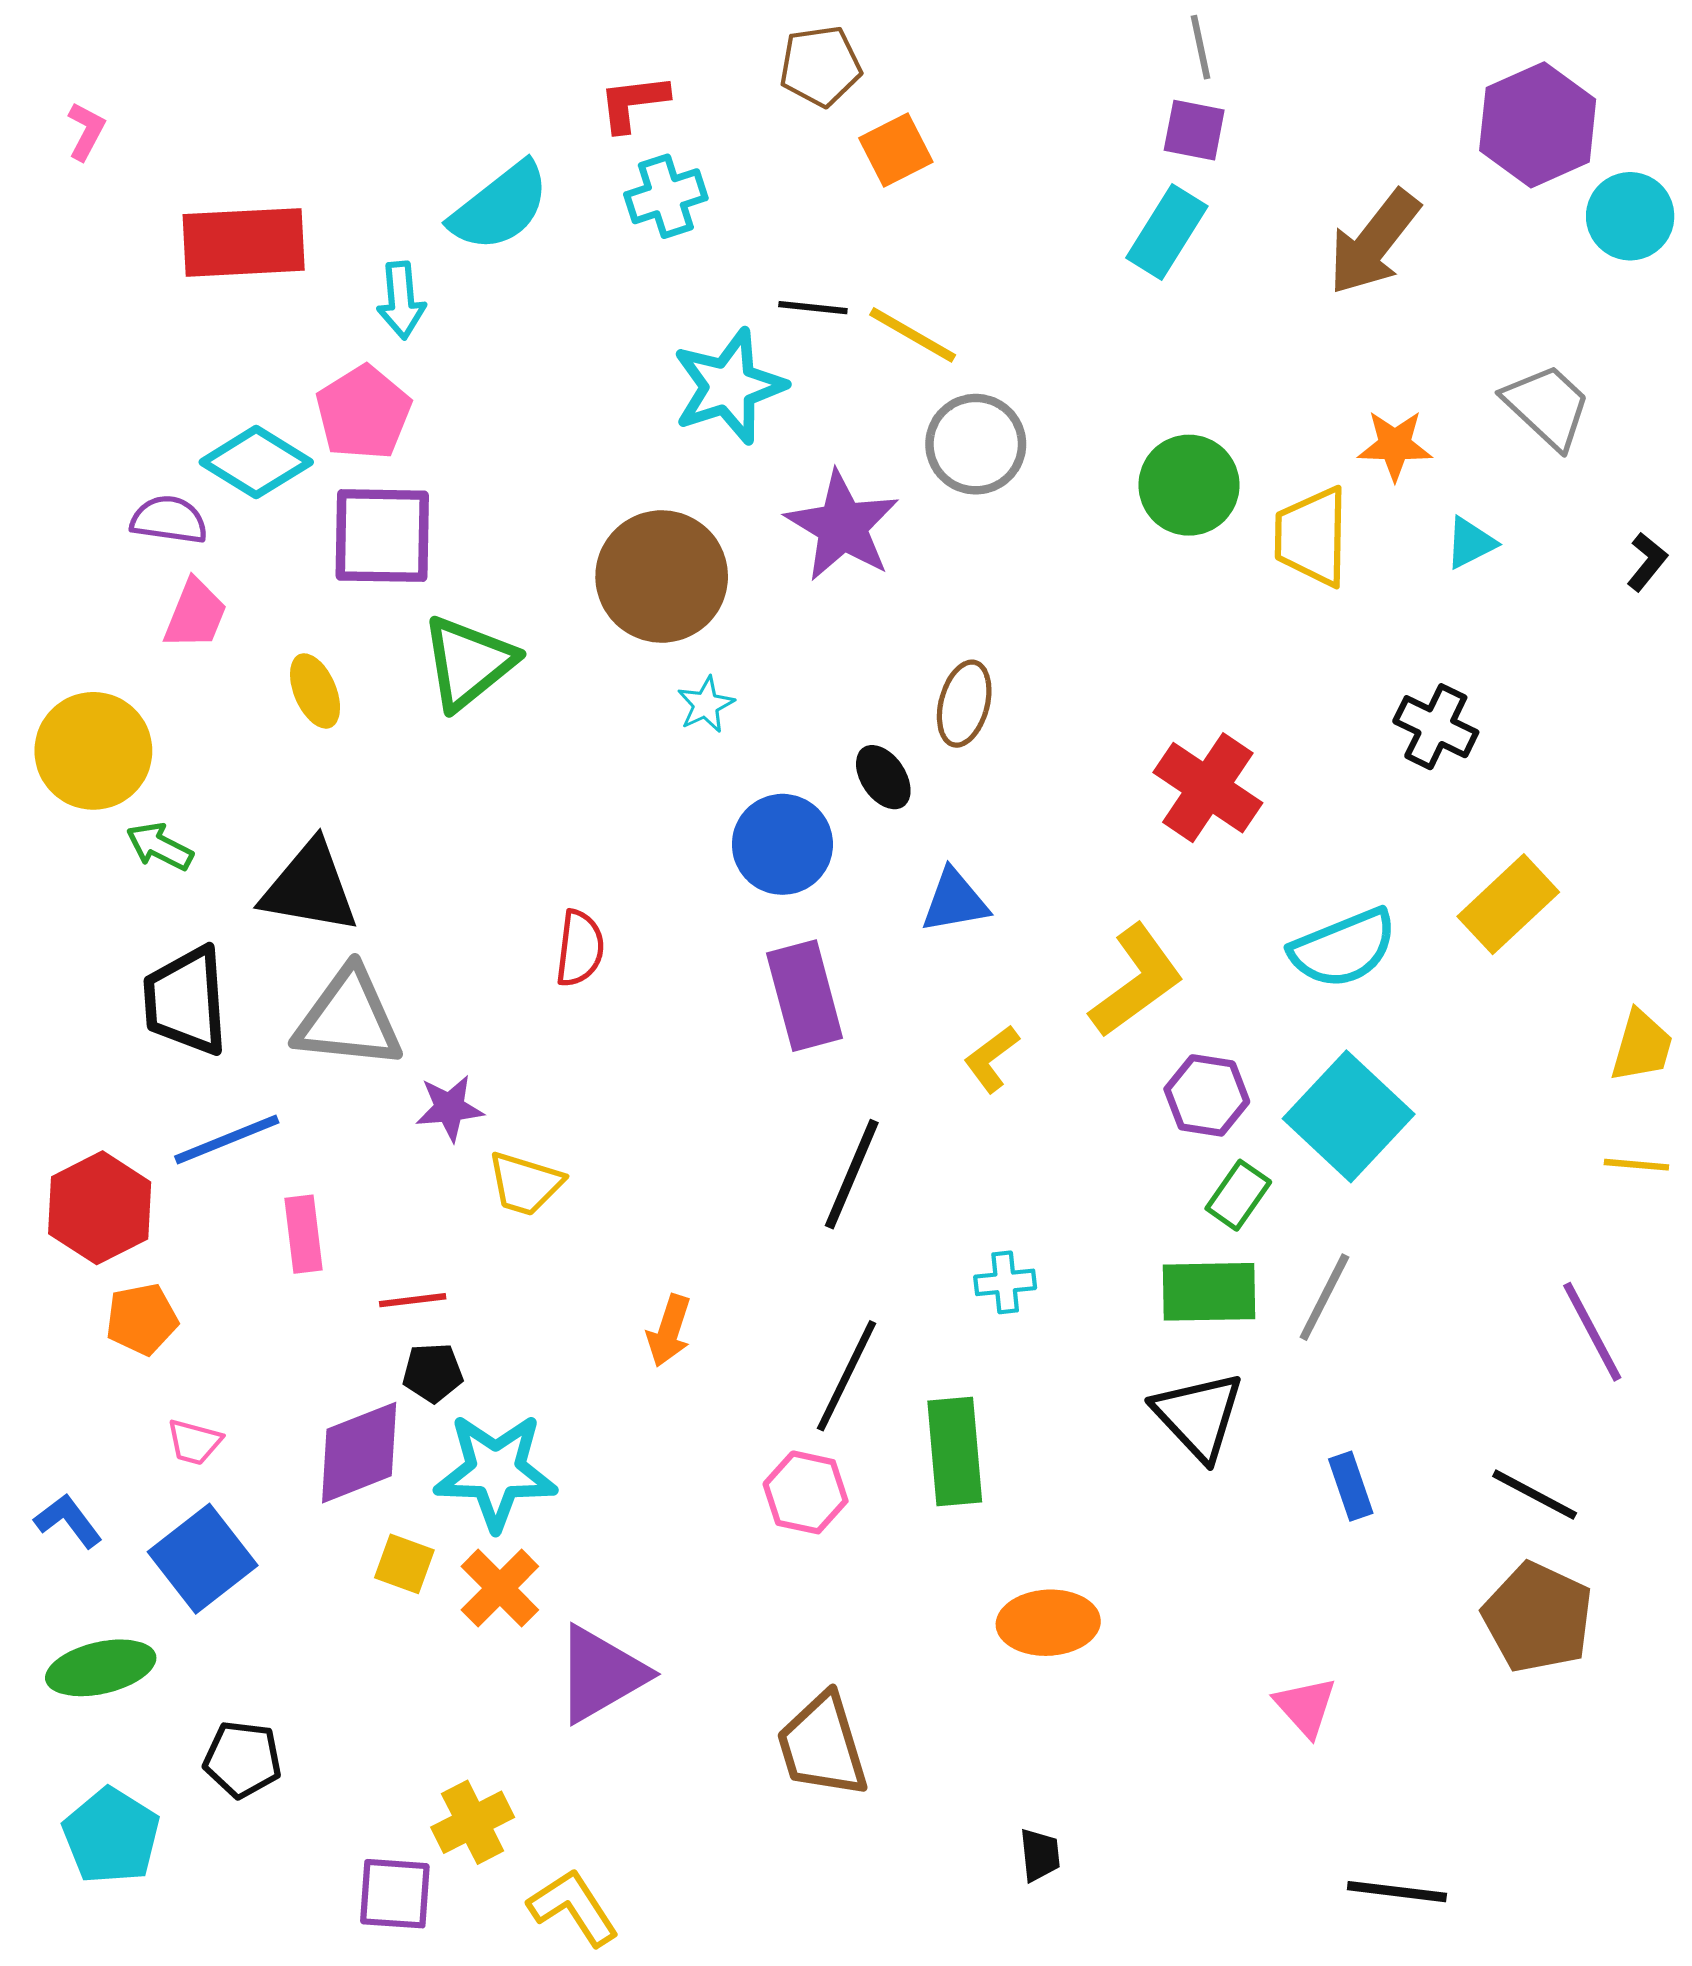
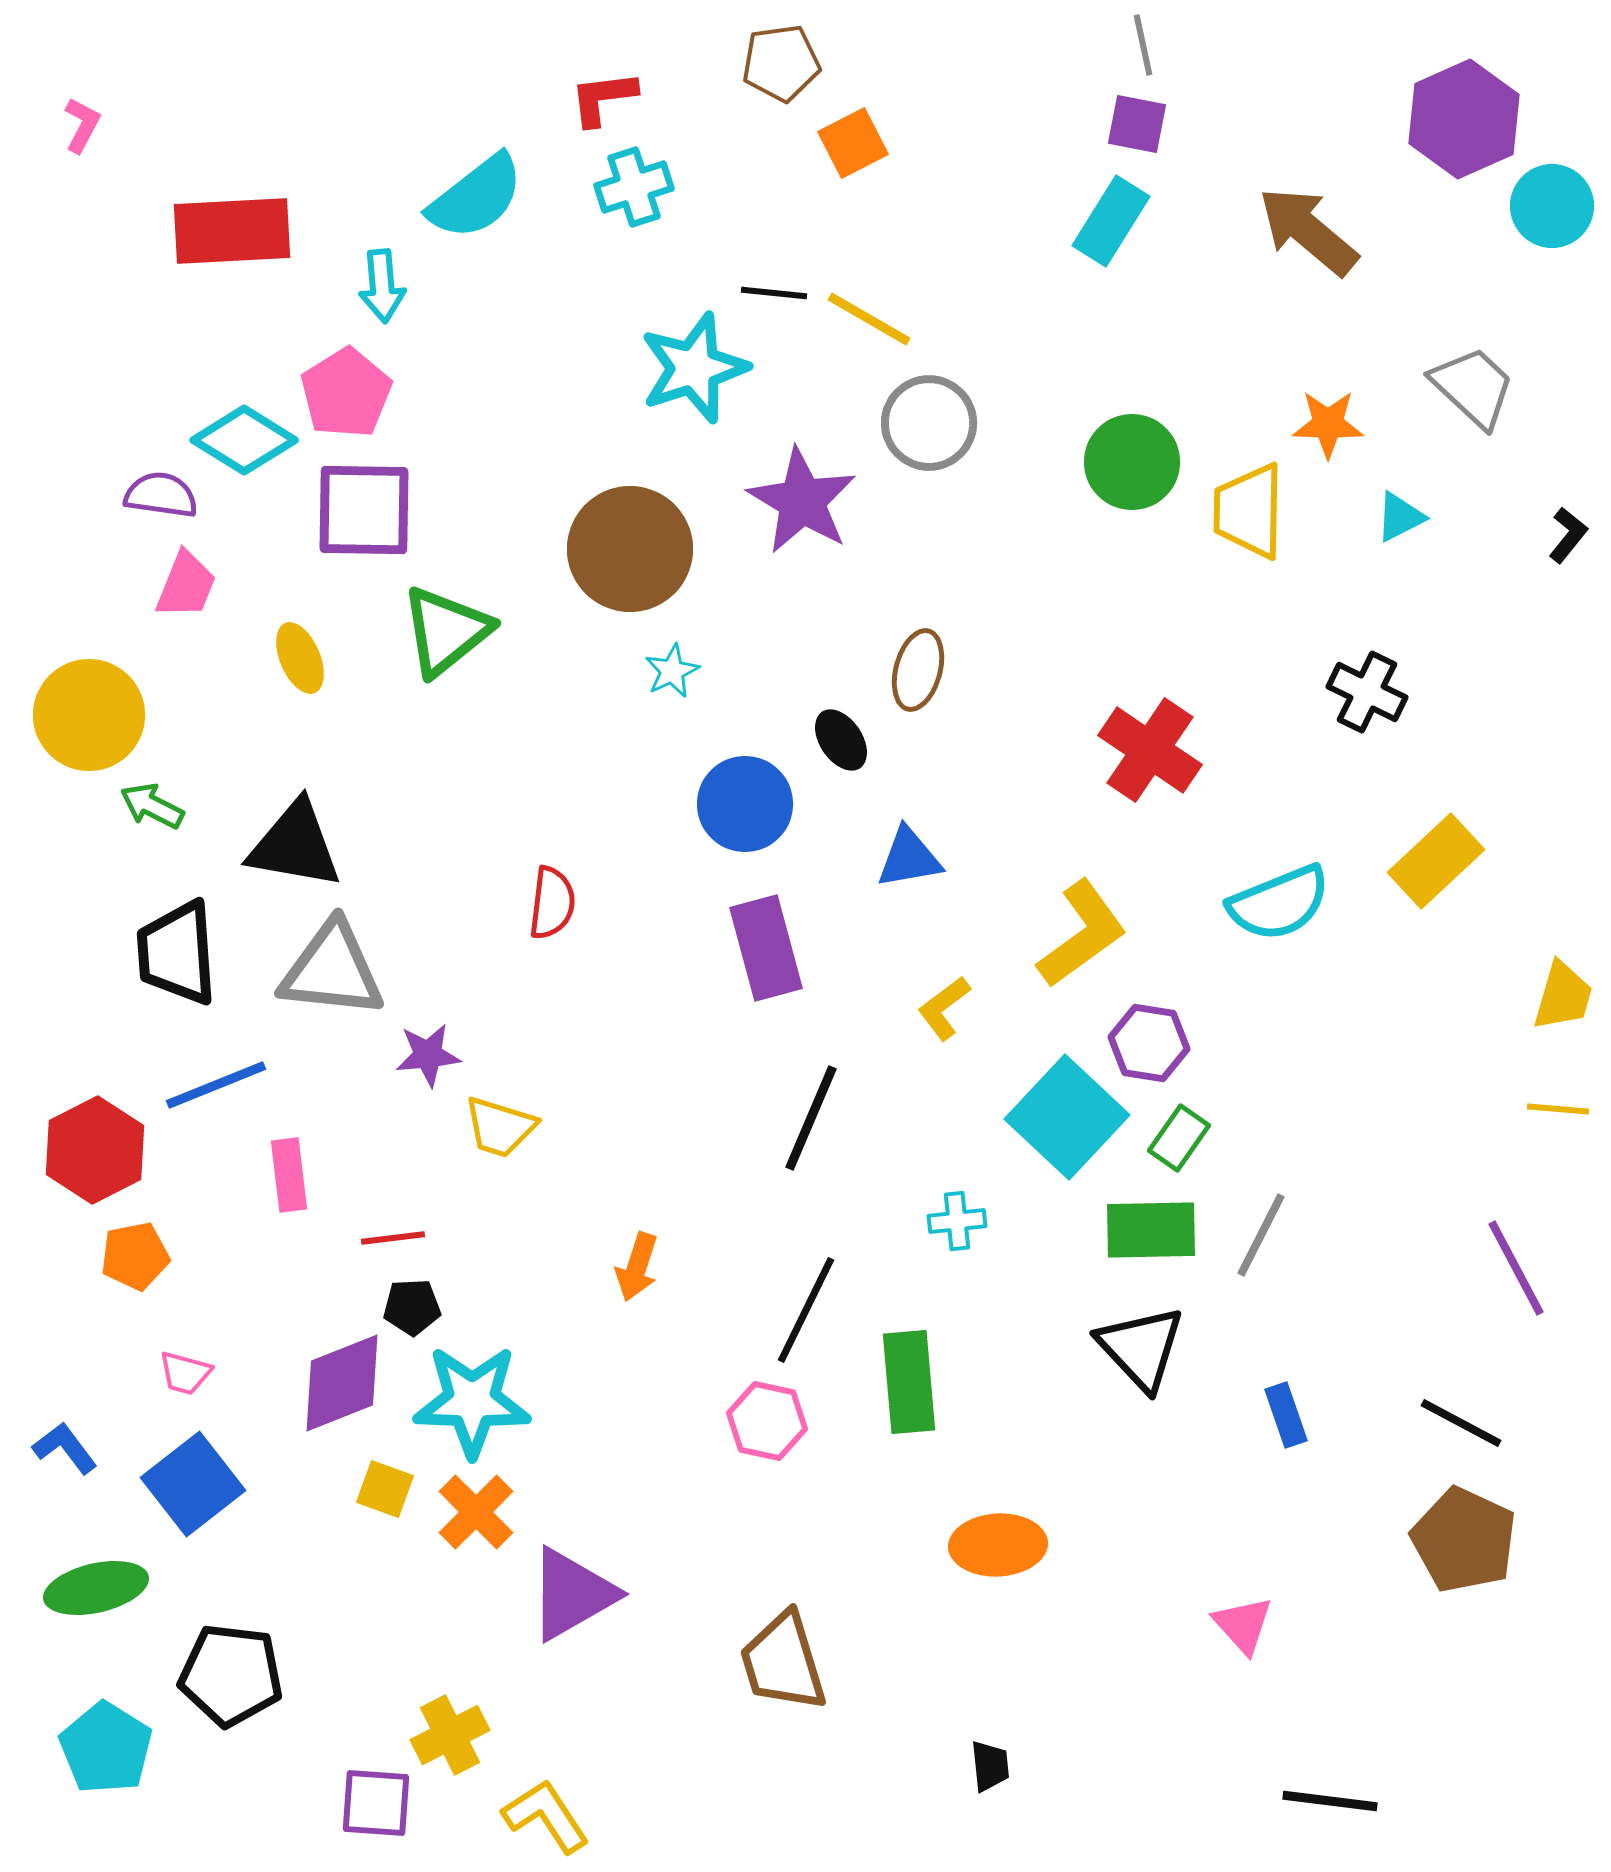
brown arrow: (1374, 242) -> (1308, 231), turned 92
cyan square: (1349, 1116) -> (1067, 1117), moved
black pentagon: (243, 1759) -> (231, 1675), size x1.4

